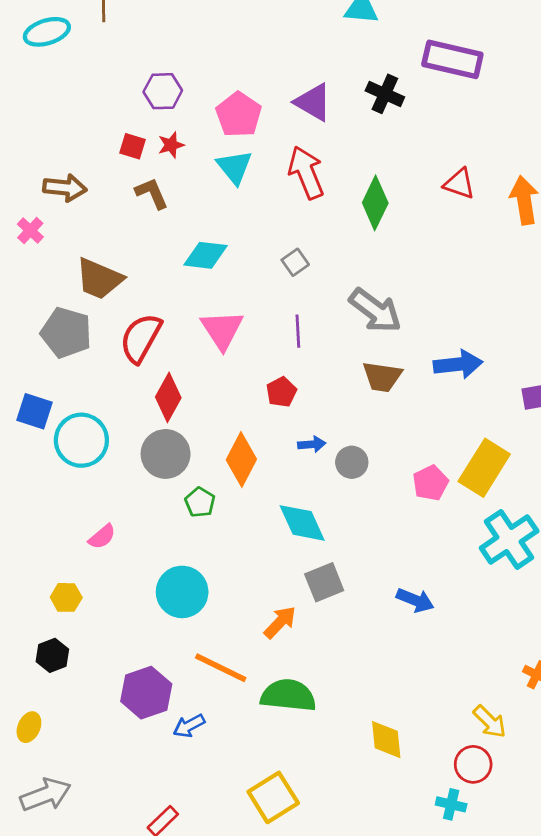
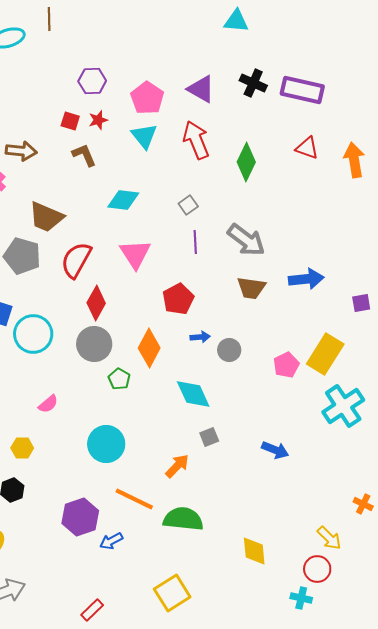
purple rectangle: (452, 59) -> (302, 90), moved
purple line: (298, 331) -> (195, 242), moved
red pentagon: (281, 392) -> (178, 299), size x1.4
gray square: (324, 582) -> (209, 437), size x0.7

